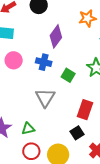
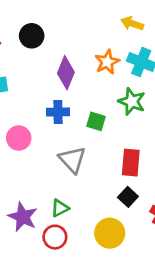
orange star: (87, 18) -> (107, 62), moved
pink circle: (14, 60) -> (19, 138), moved
red circle: (31, 151) -> (55, 237), moved

